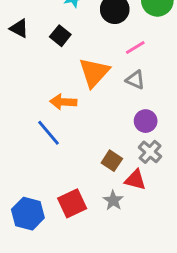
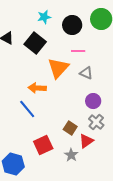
black square: (60, 36) -> (35, 43), size x1.5
pink line: (135, 47) -> (78, 51), moved, turned 32
red triangle: (135, 180) -> (86, 141), turned -49
red square: (72, 203) -> (43, 145), moved

